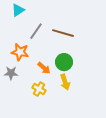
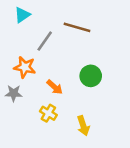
brown line: (63, 33) -> (77, 27), moved
green circle: (64, 62) -> (91, 76), moved
yellow arrow: (65, 82) -> (83, 126), moved

